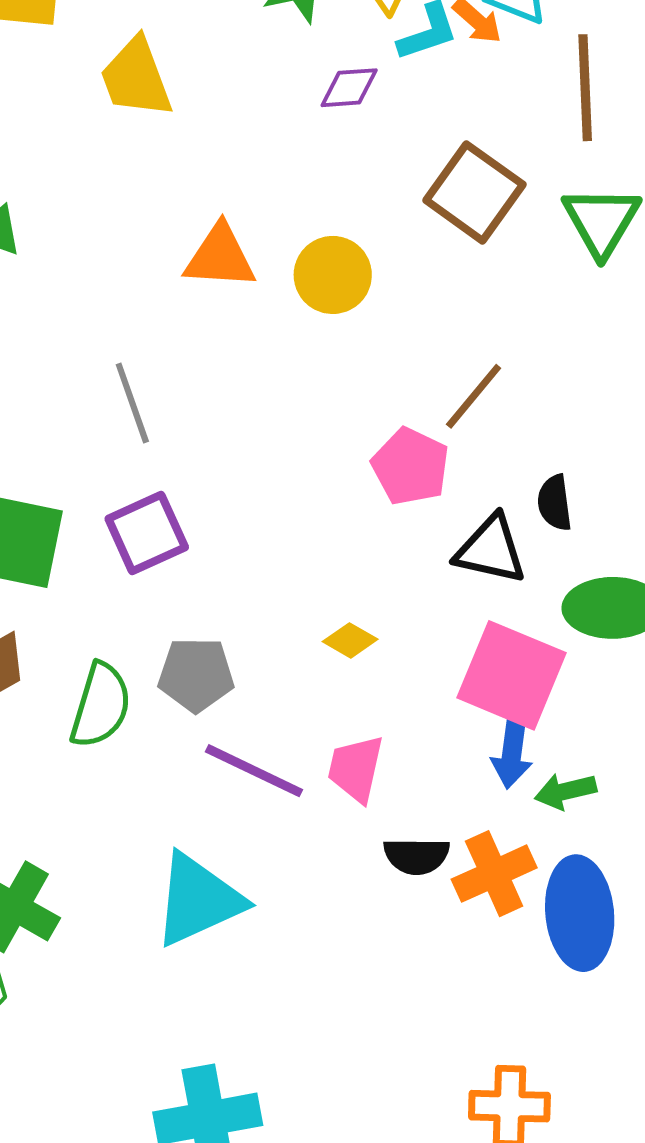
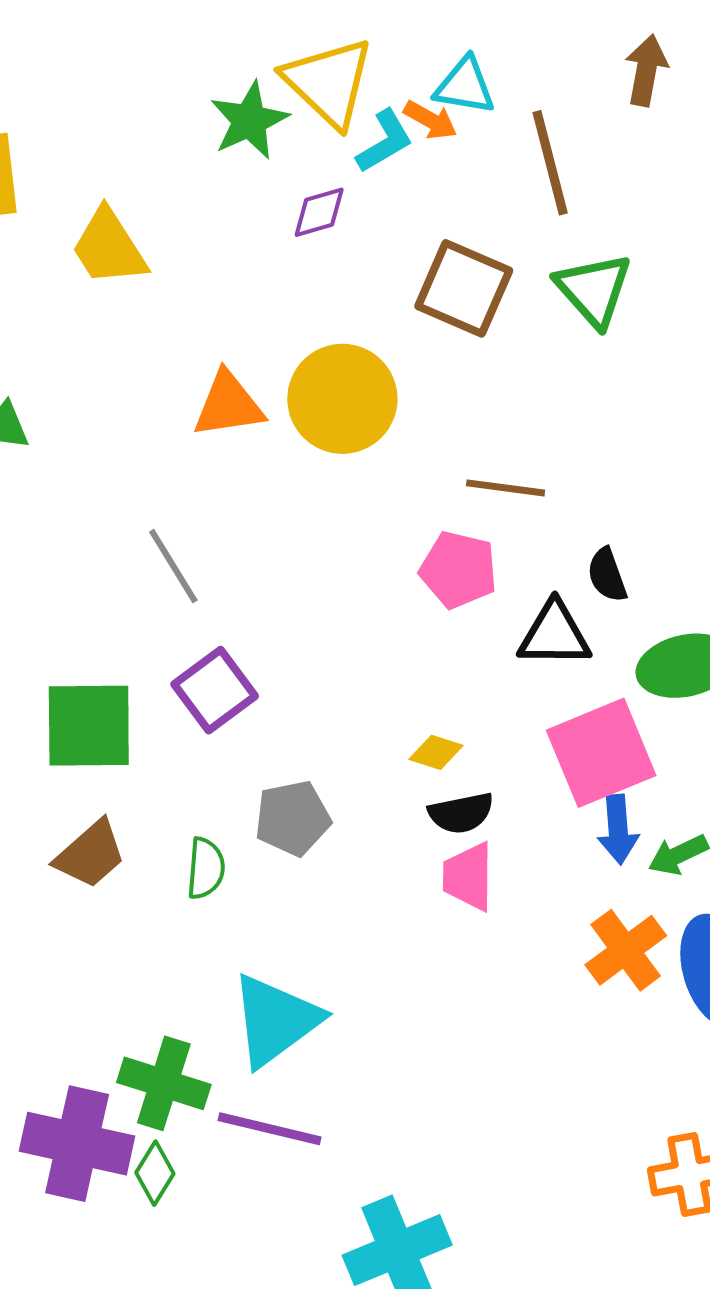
yellow circle: (333, 275) -> (342, 399), size x1.4
brown line: (474, 396) -> (506, 488), turned 70
pink square: (512, 675) -> (601, 753), turned -33
green semicircle: (101, 705) -> (206, 868), size x0.7
purple line: (254, 771) -> (270, 1129), moved
black semicircle: (416, 856) -> (461, 813), moved
cyan triangle: (198, 900) -> (275, 1020), moved

